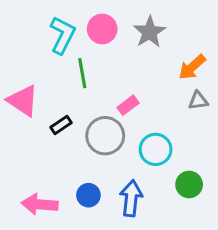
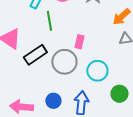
pink rectangle: (128, 105) -> (79, 42), turned -40
black rectangle: (61, 125) -> (35, 55), size x1.6

